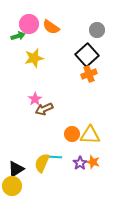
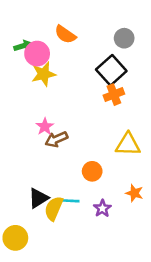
pink circle: (29, 24) -> (37, 54), moved
yellow triangle: (90, 135) -> (128, 144), moved
orange star: (93, 162) -> (134, 193), moved
black triangle: (16, 169) -> (38, 198), moved

